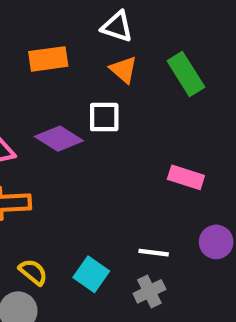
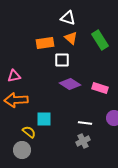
orange rectangle: (48, 59) -> (45, 43), moved
purple diamond: (59, 139) -> (70, 84), moved
cyan square: (91, 274) -> (44, 119), moved, turned -35

